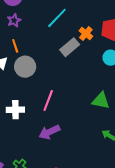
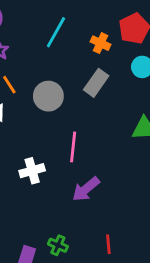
gray rectangle: (70, 47) -> (96, 83), moved
gray circle: (25, 67) -> (48, 96), moved

